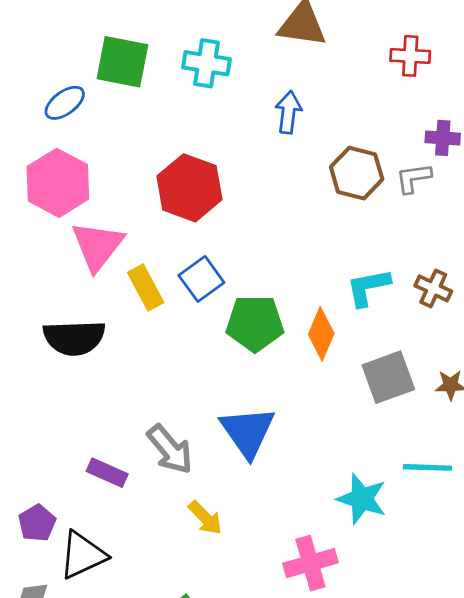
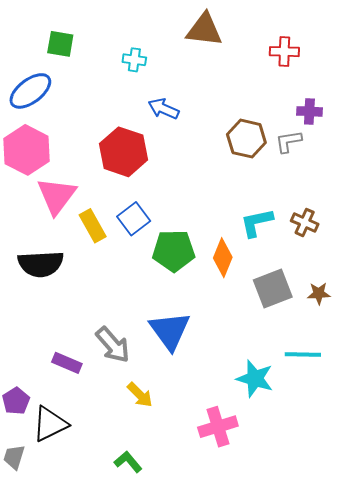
green square: (122, 62) -> (60, 44), moved, size x0.7
cyan cross: (207, 63) -> (134, 60), size x0.7
blue ellipse: (65, 103) -> (30, 91), size x1.4
blue arrow: (288, 112) -> (163, 109), moved, turned -72

